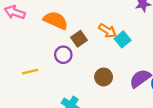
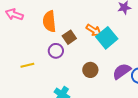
orange semicircle: (56, 20) -> (49, 21), turned -120
cyan square: (123, 39) -> (107, 38), size x1.5

